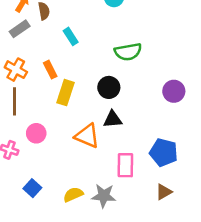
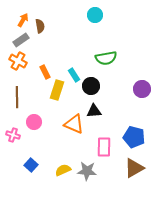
cyan rectangle: (71, 36) -> (74, 75), moved
orange cross: (16, 70) -> (18, 61), moved
brown triangle: (164, 192) -> (134, 168), size x1.5

